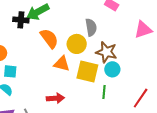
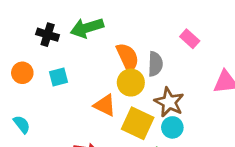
black cross: (21, 20) -> (48, 35), moved
orange semicircle: (49, 38) -> (128, 57), moved
cyan square: (10, 71) -> (58, 77), moved, turned -32

